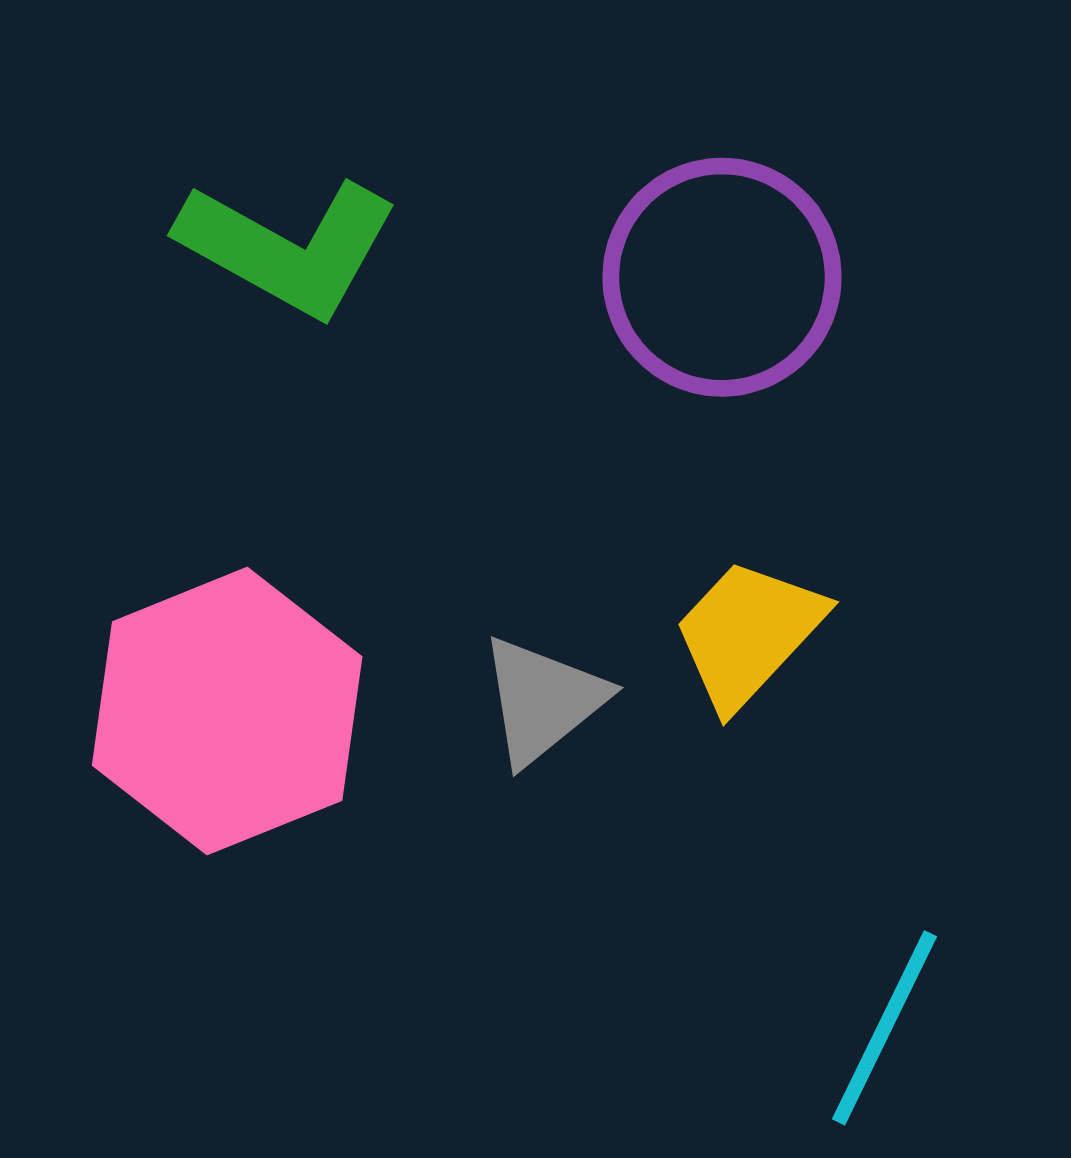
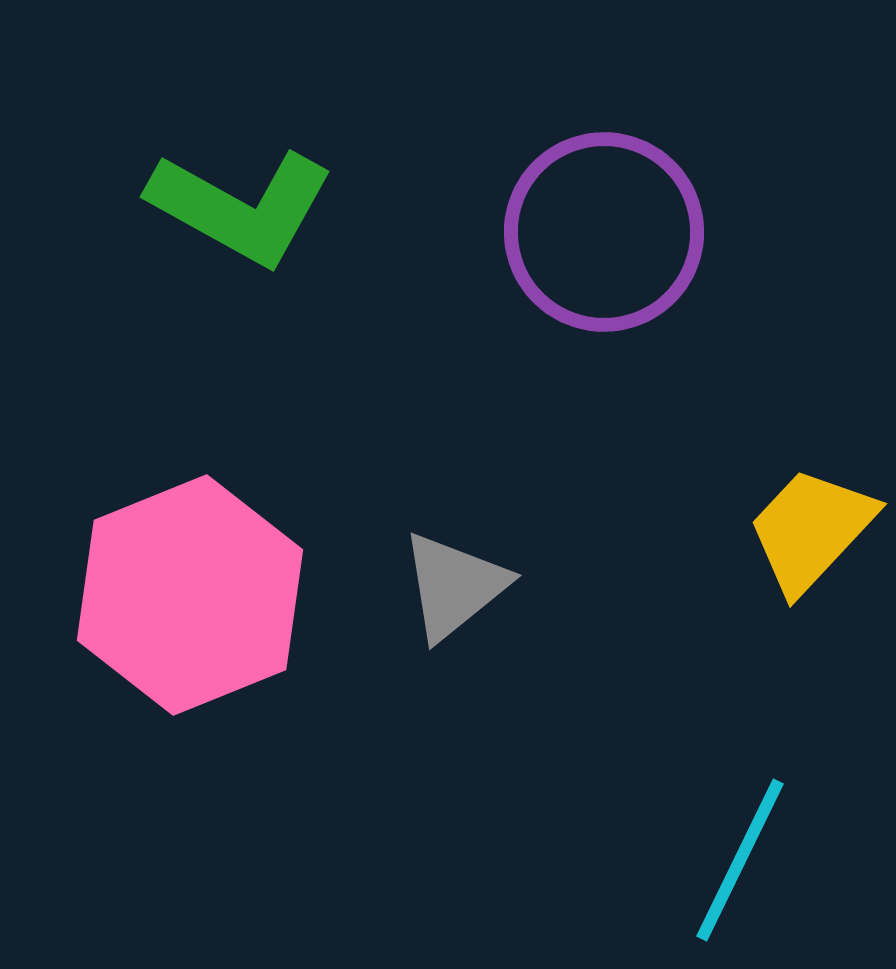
yellow trapezoid: (748, 633) -> (811, 530), moved

